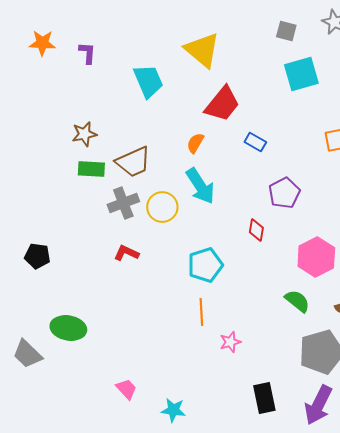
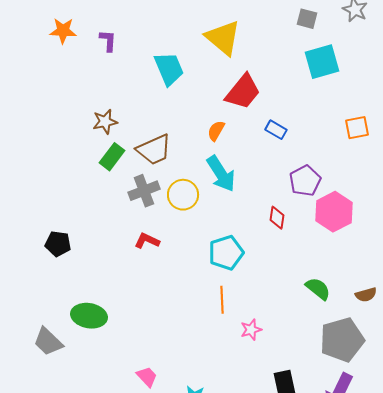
green rectangle: (91, 169) -> (112, 157), turned -56
pink hexagon: (316, 257) -> (334, 212), moved

